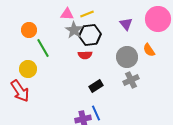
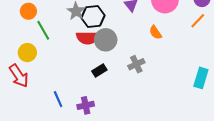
red semicircle: (85, 55) -> (88, 38), size x1.5
gray circle: (127, 57) -> (106, 40), moved
blue line: (96, 113) -> (58, 99), moved

